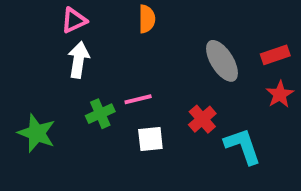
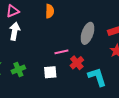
gray ellipse: (222, 61) -> (88, 33), turned 50
pink line: (138, 99) -> (61, 52), moved
green cross: (100, 114) -> (18, 69), moved

